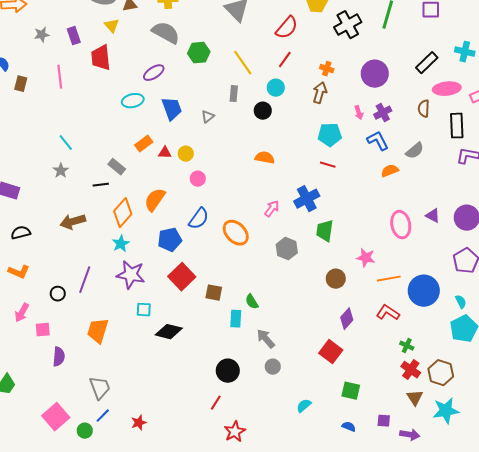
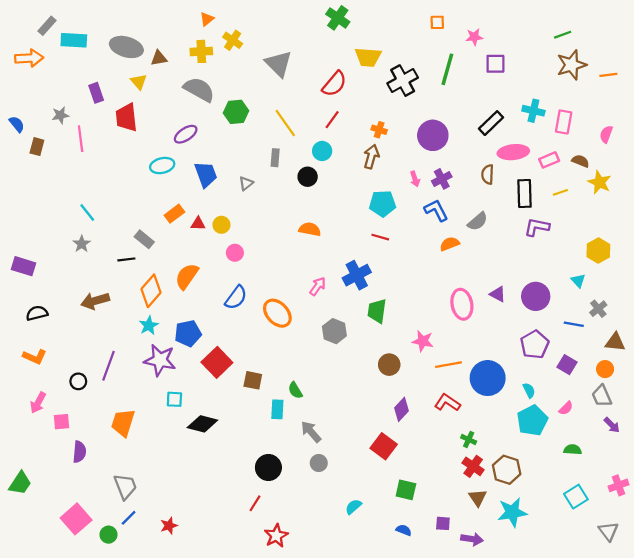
gray star: (42, 35) -> (60, 115), moved
blue pentagon: (170, 240) -> (188, 333), moved

